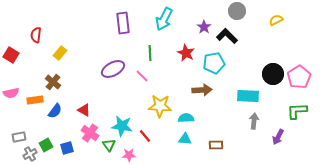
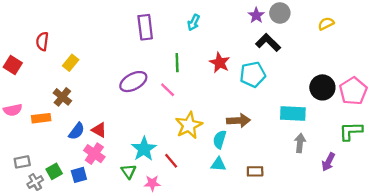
cyan arrow: (164, 19) -> (194, 22), size x0.6
purple star: (204, 27) -> (256, 15), moved
brown arrow: (202, 90) -> (239, 121), moved
yellow star: (160, 106) -> (189, 125), turned -30
blue semicircle: (55, 111) -> (77, 131), moved
cyan semicircle: (186, 118) -> (220, 139), turned -70
cyan star: (122, 126) -> (144, 149), turned 30
pink cross: (90, 133) -> (94, 154), moved

